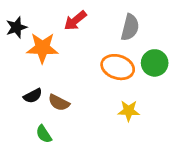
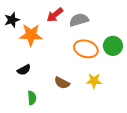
gray semicircle: (130, 27) -> (79, 20), moved, turned -120
brown semicircle: (59, 103) -> (62, 83), moved
green semicircle: (44, 134) -> (32, 98), turned -152

